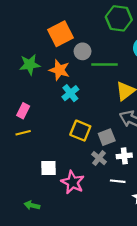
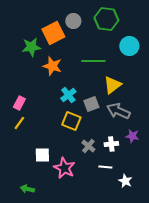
gray circle: (83, 51) -> (73, 21), moved
green star: (30, 65) -> (31, 47), moved
cyan cross: (70, 93) -> (68, 95), moved
yellow line: (23, 133) -> (19, 123), turned -40
gray square: (107, 137) -> (91, 104), moved

